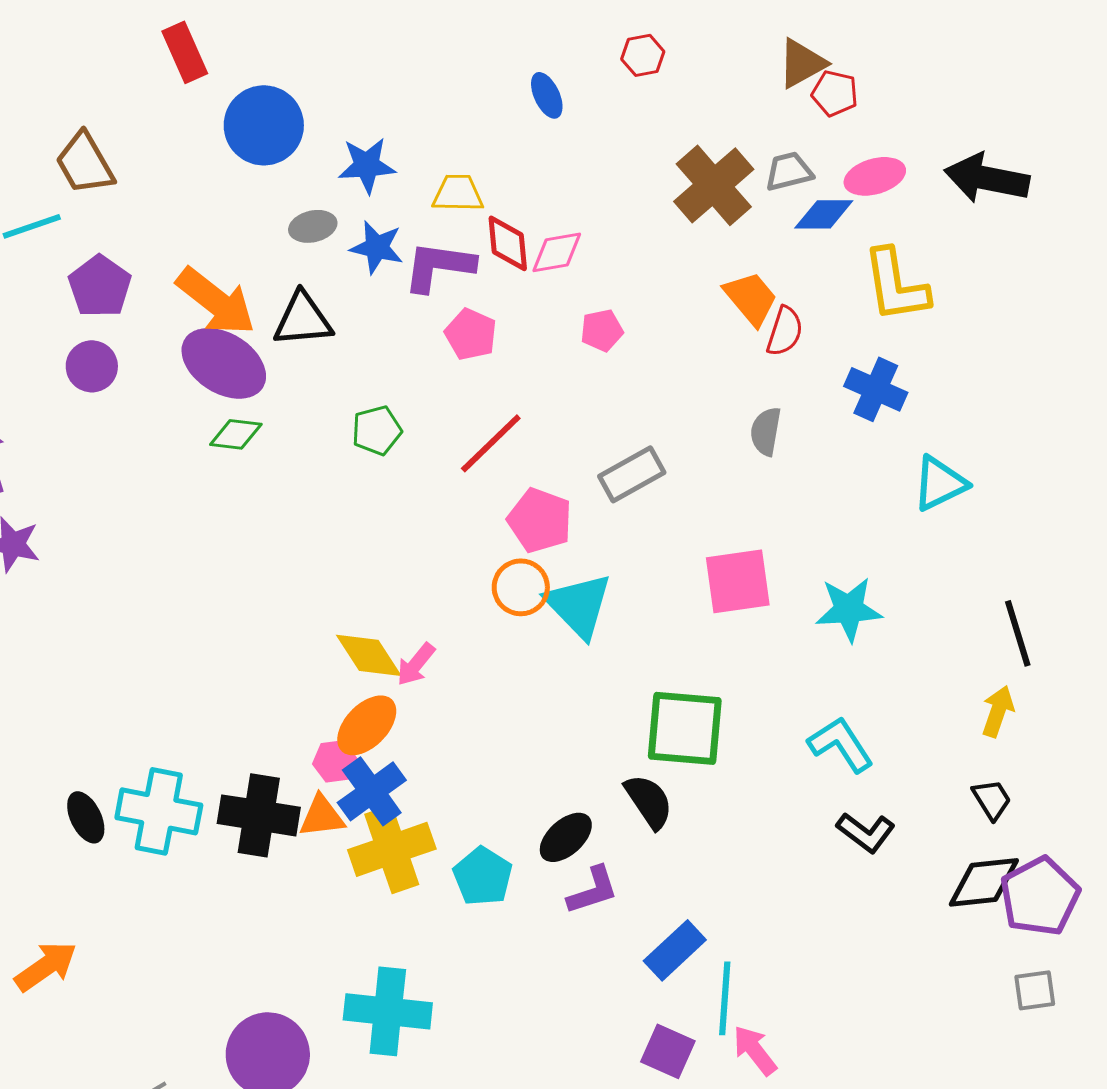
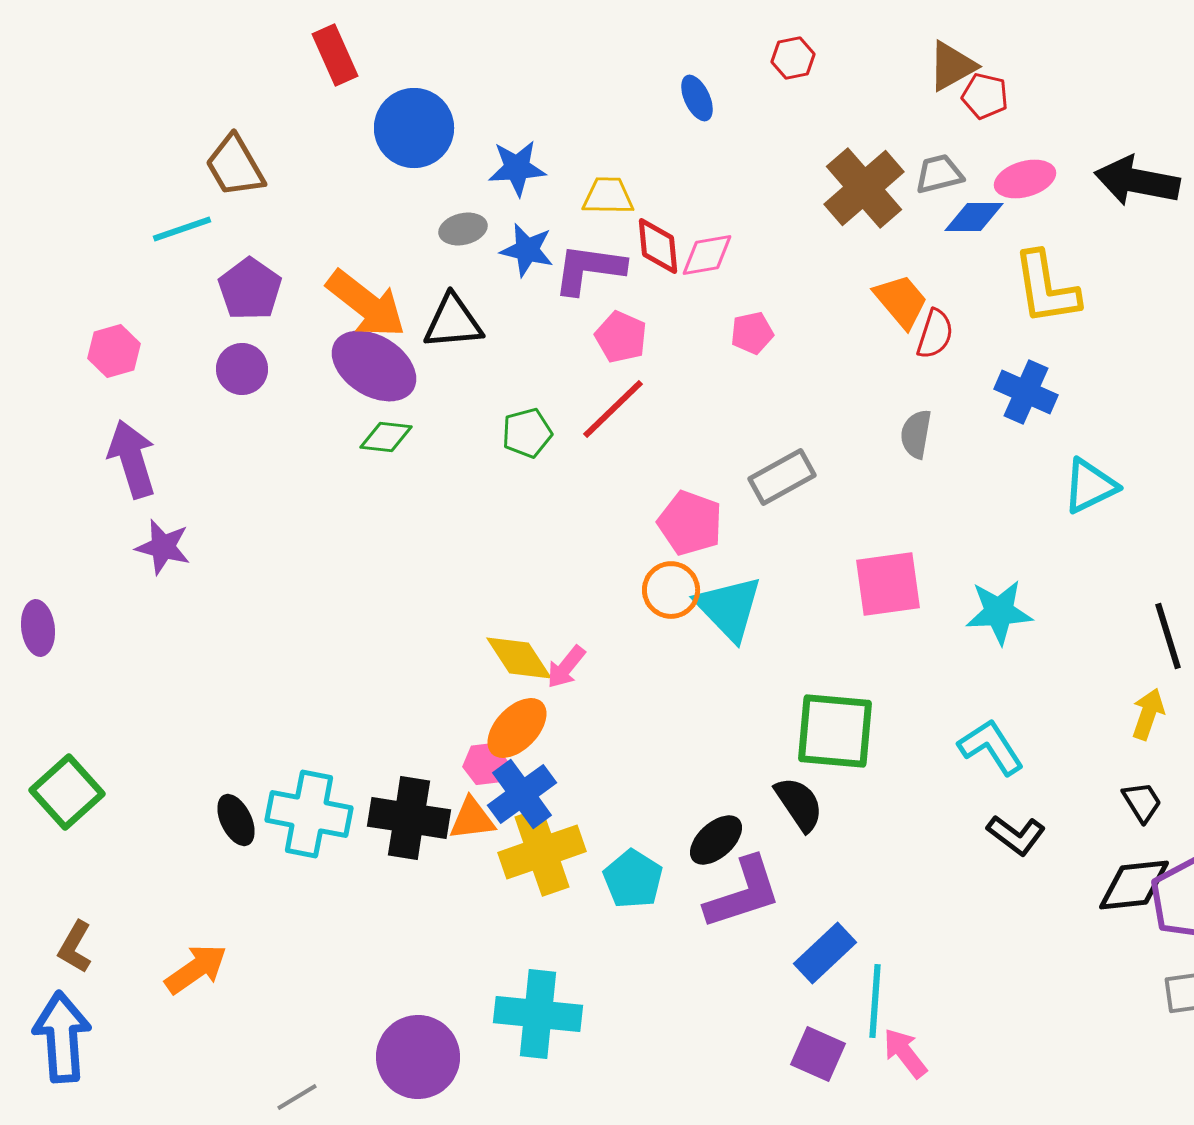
red line: (491, 443) -> (613, 409), moved
purple L-shape: (593, 890) -> (743, 893), size x1.5

